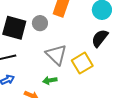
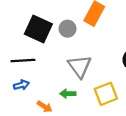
yellow square: (82, 63) -> (106, 94), moved

